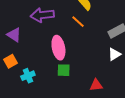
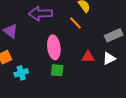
red triangle: (96, 85) -> (88, 57), moved

